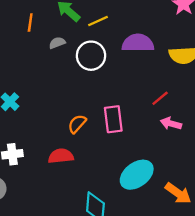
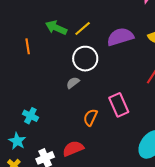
gray semicircle: (57, 43) -> (73, 83), moved
red semicircle: (61, 156) -> (73, 148), moved

